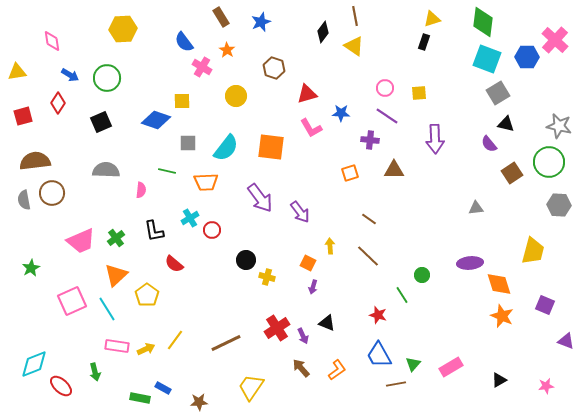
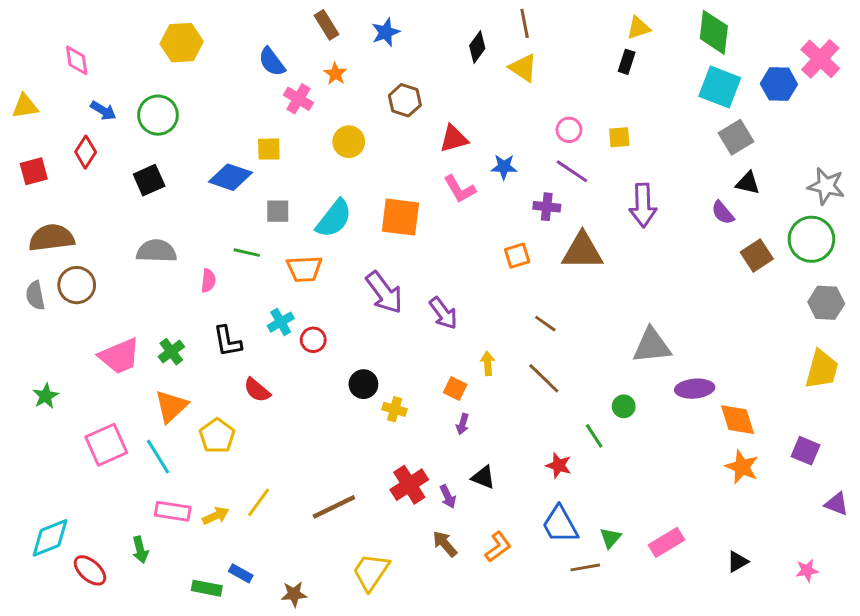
brown triangle: (394, 170) -> (582, 251), size x1.4
gray triangle: (476, 208) -> (652, 346), moved, size x1.8
yellow trapezoid: (533, 251) -> (822, 369), moved

